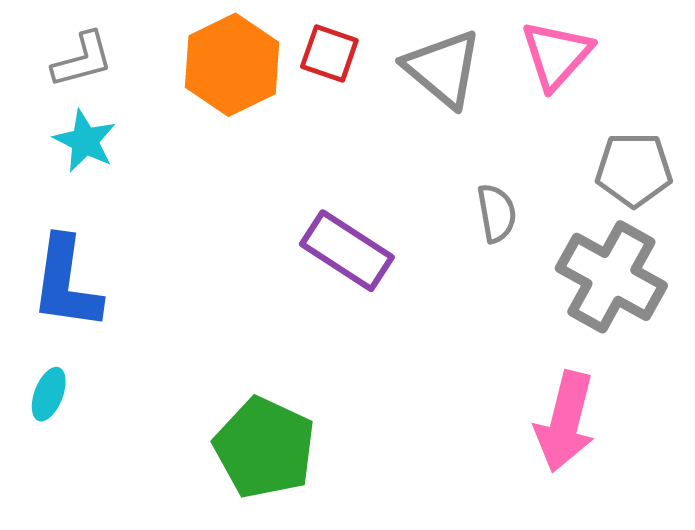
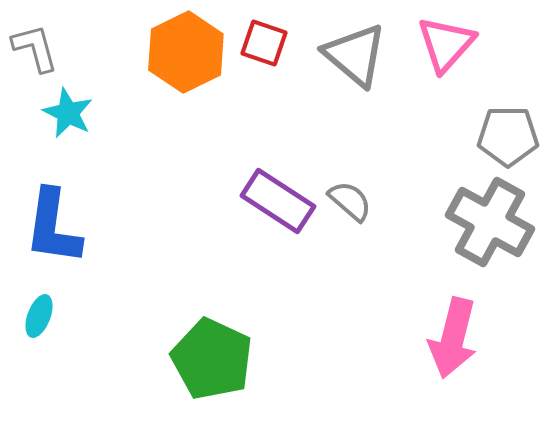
gray L-shape: (82, 60) -> (35, 48), moved, turned -90
gray semicircle: (497, 213) -> (350, 201), moved, turned -39

